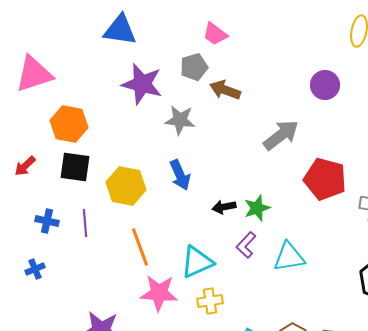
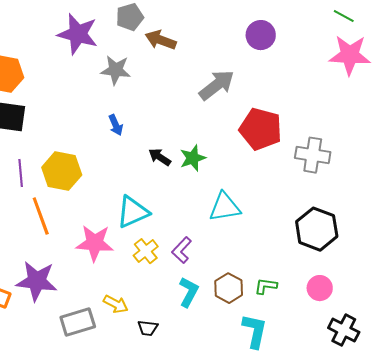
blue arrow: (180, 175) -> (116, 125), size x0.7
yellow hexagon: (126, 186) -> (62, 171), moved
black arrow: (224, 207) -> (160, 157), turned 45
purple L-shape: (246, 245) -> (182, 250), moved
orange line: (140, 247) -> (41, 216), moved
yellow cross: (210, 301) -> (146, 251), turned -30

